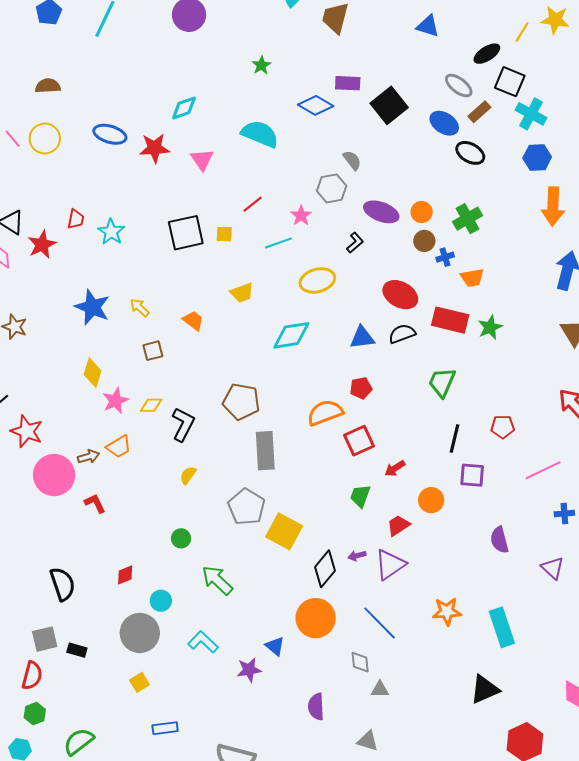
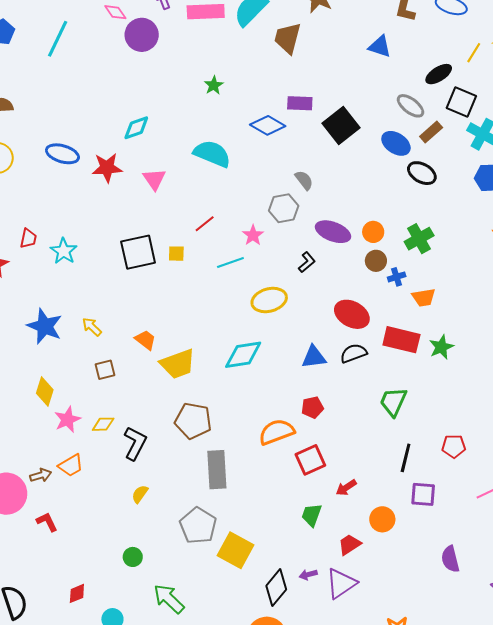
yellow trapezoid: (242, 293) -> (178, 364), moved, size x1.5

